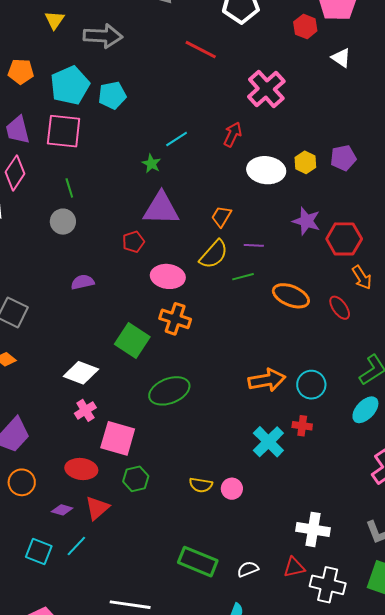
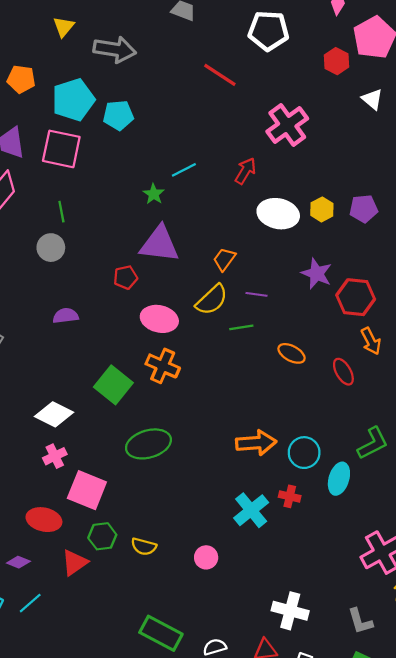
orange ellipse: (291, 296) -> (292, 353), size x0.7
cyan ellipse: (365, 410) -> (339, 479), moved, turned -32
yellow semicircle: (201, 485) -> (144, 547), moved
red triangle: (97, 508) -> (75, 562), moved

